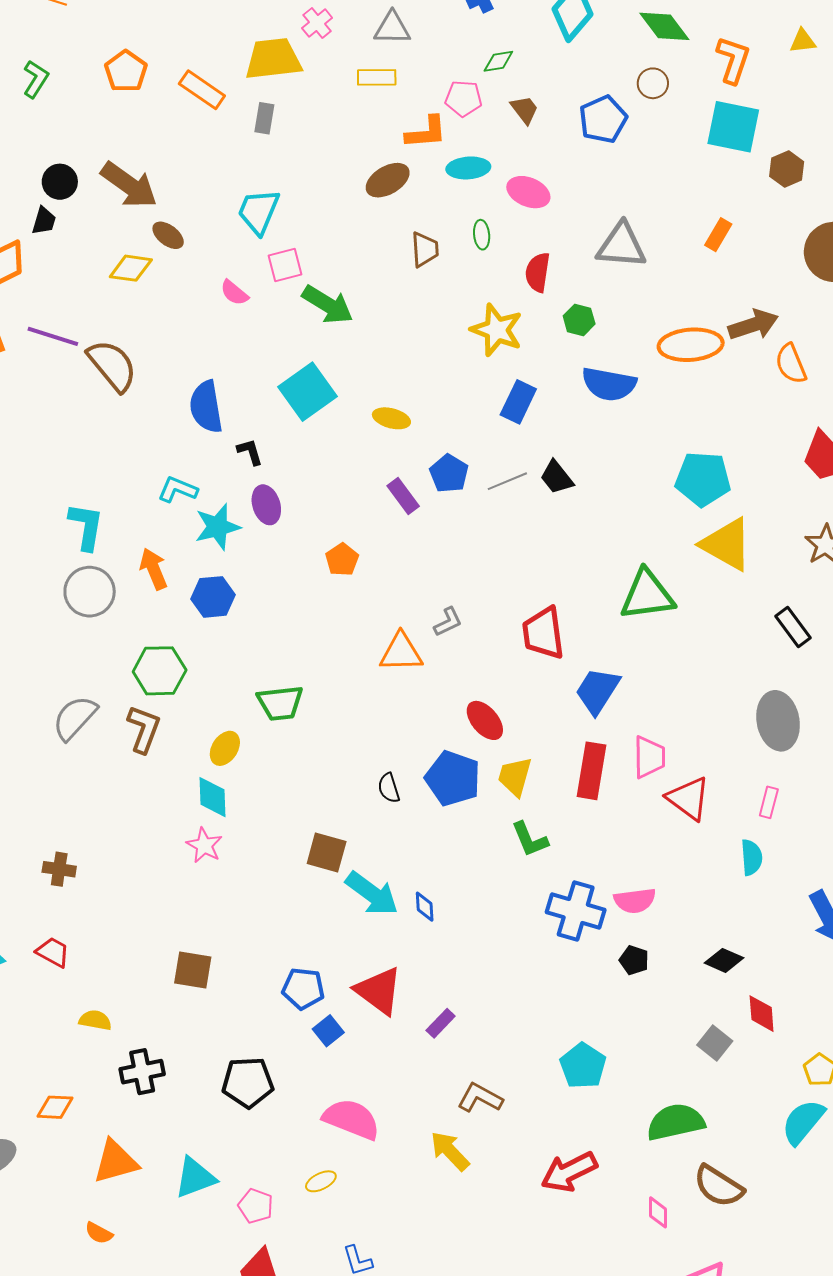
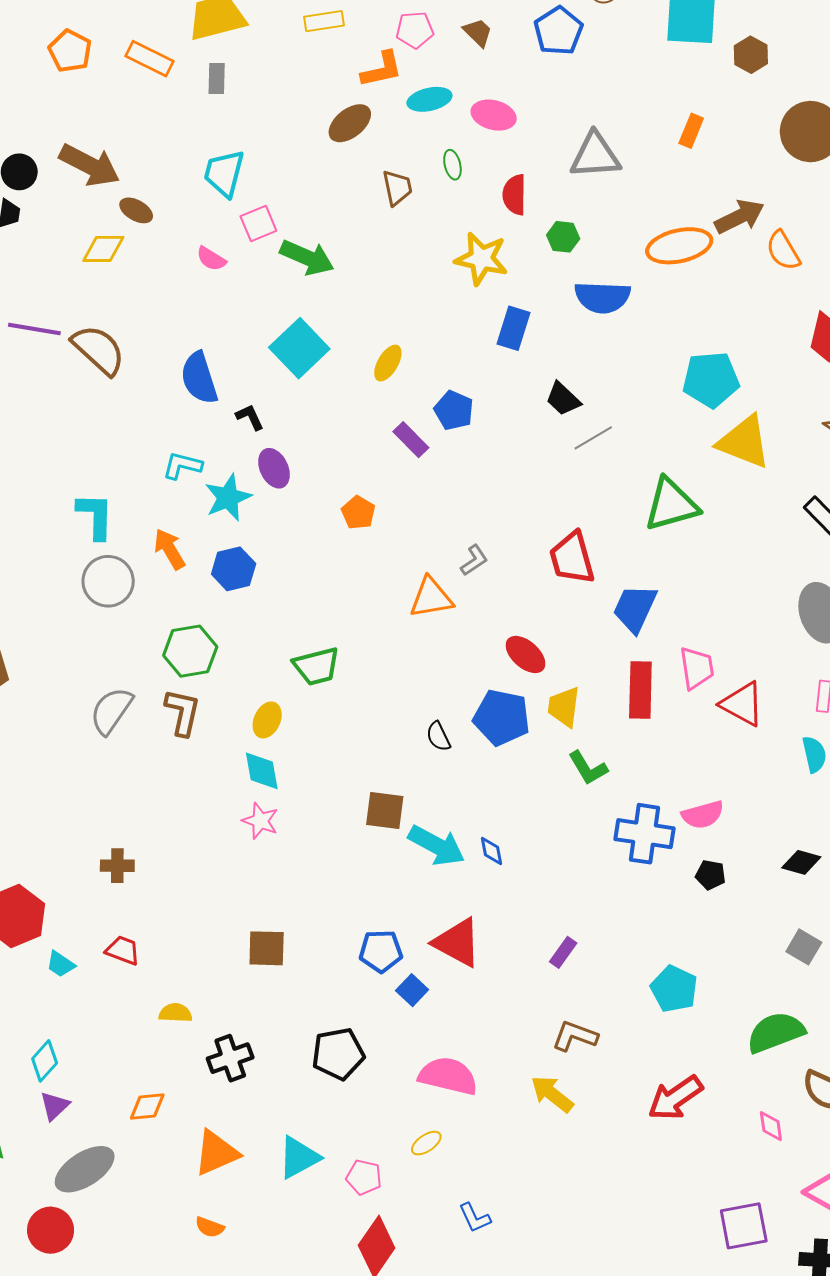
yellow ellipse: (391, 418) -> (388, 363), turned -66
gray line: (507, 481) -> (593, 438), moved
purple rectangle: (441, 1023) -> (563, 952), moved

